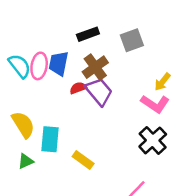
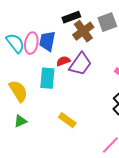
brown cross: (95, 67) -> (83, 31), moved
purple trapezoid: (99, 92) -> (80, 64), turned 75
cyan rectangle: (50, 139) -> (47, 78), moved

